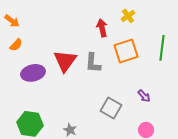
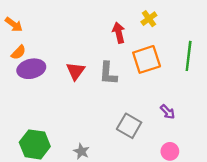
red triangle: (65, 61) -> (76, 71), size x0.7
purple ellipse: (33, 73) -> (31, 69), moved

